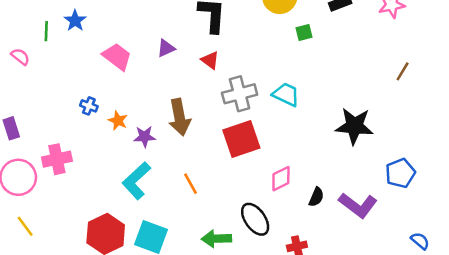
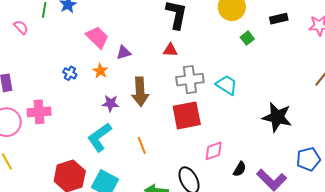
green square: (304, 33) -> (247, 38), turned -32
purple triangle: (166, 48) -> (124, 53), moved
red triangle: (210, 60) -> (170, 50), turned -42
orange star: (118, 121) -> (100, 71), moved

